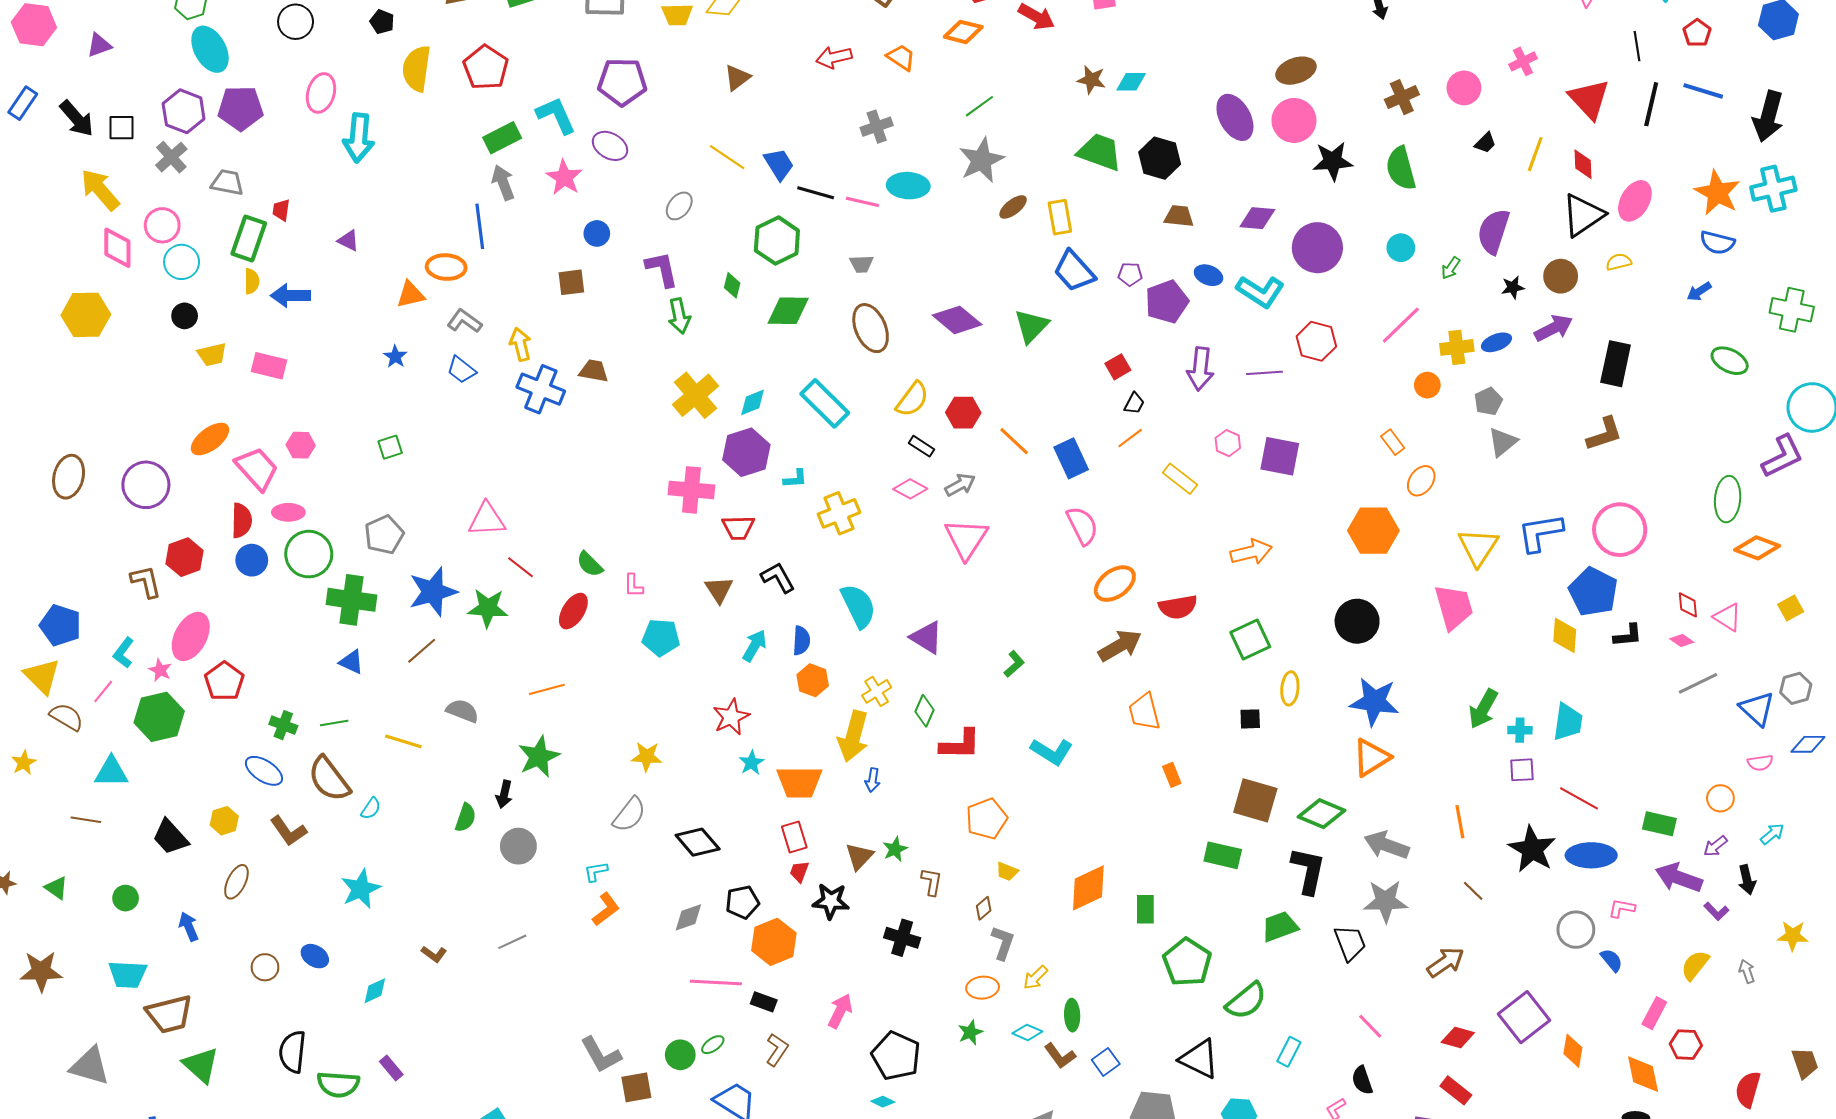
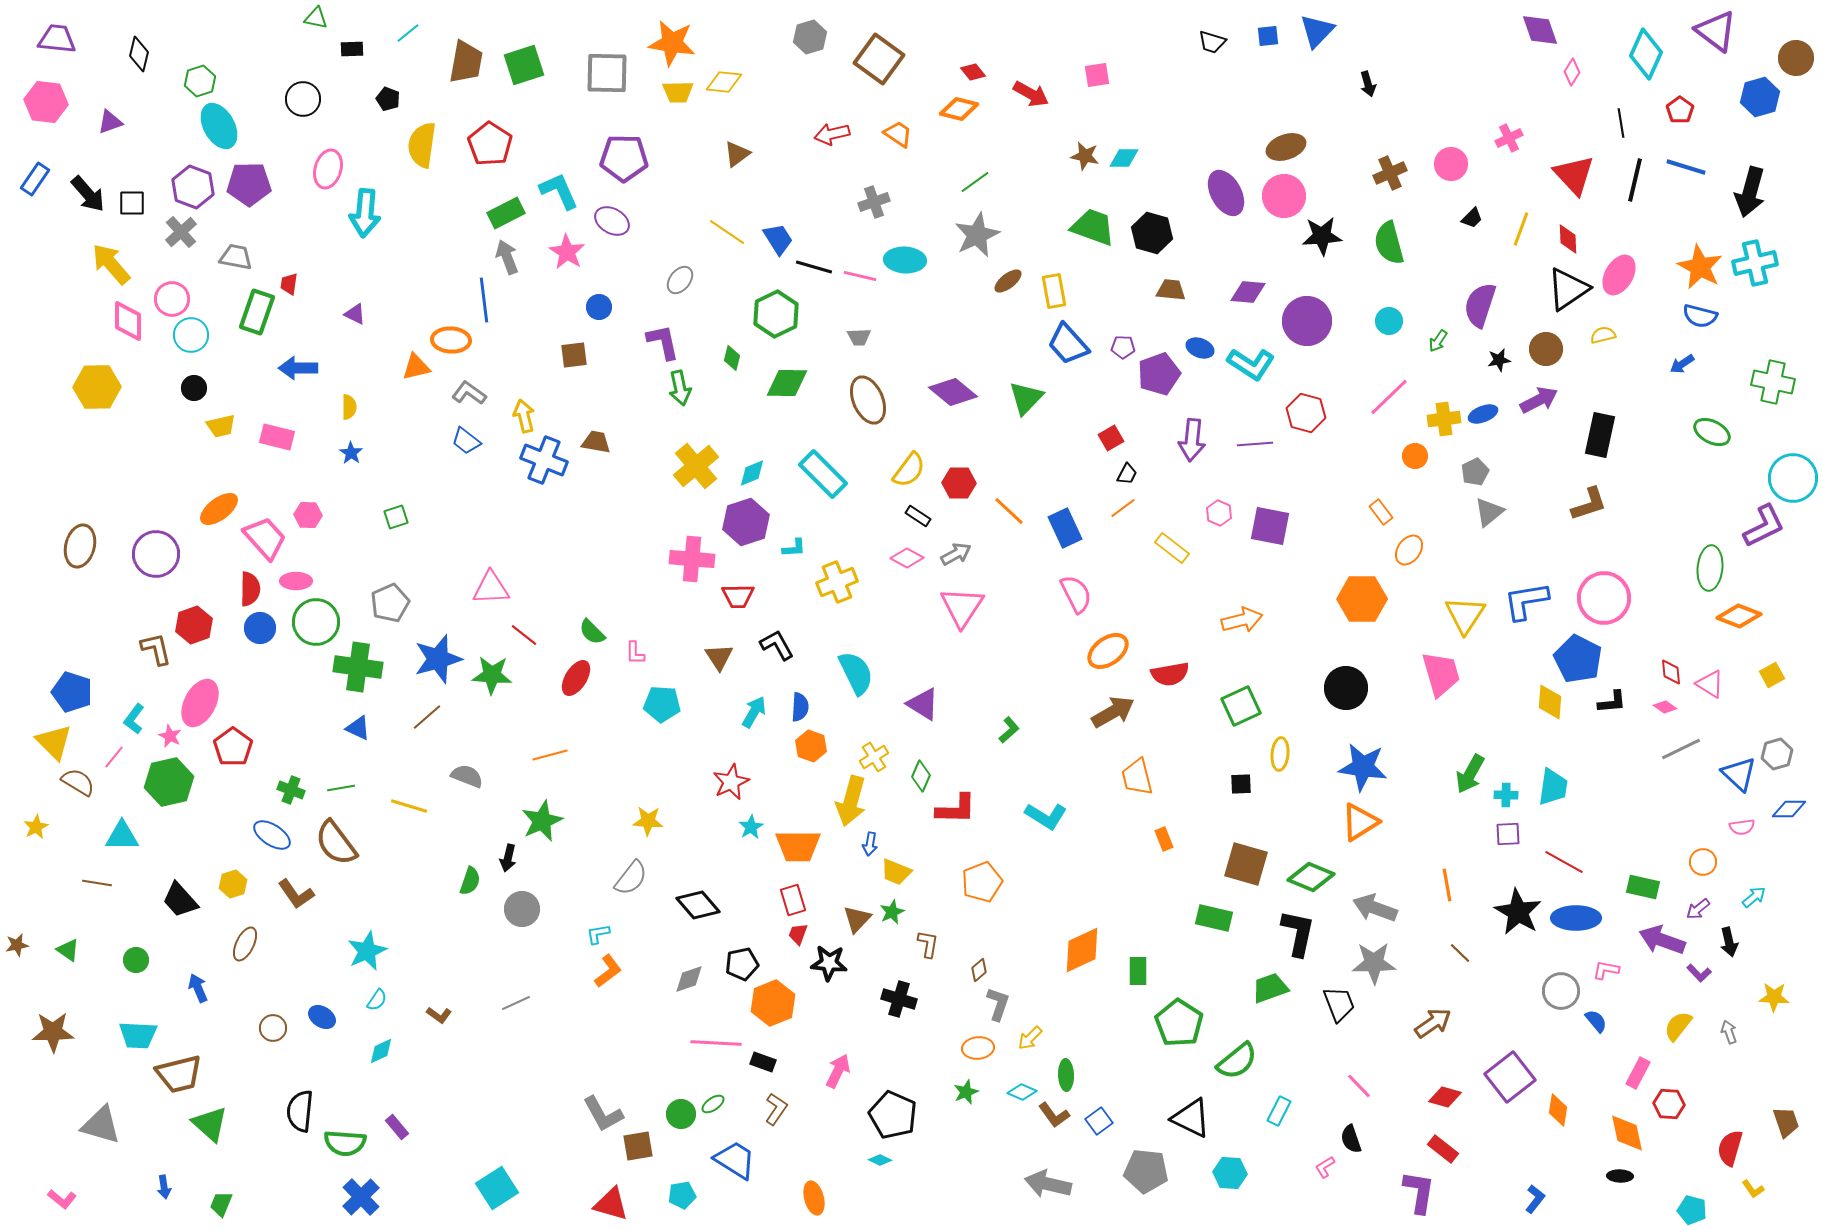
yellow semicircle: (252, 281) -> (349, 407), moved
blue star: (395, 357) -> (351, 453), moved
cyan semicircle: (371, 808) -> (377, 1000), moved
yellow trapezoid: (1007, 872) -> (896, 872), moved, size x1.4

